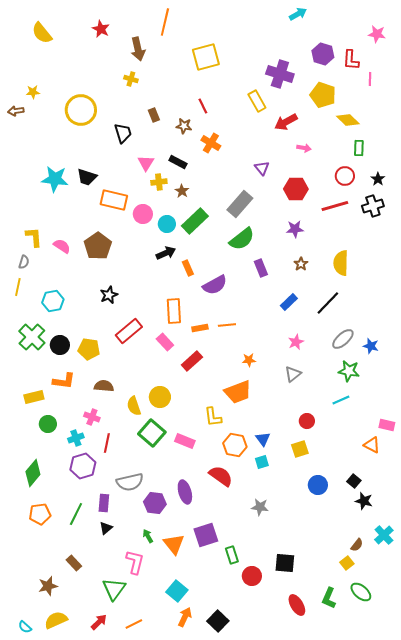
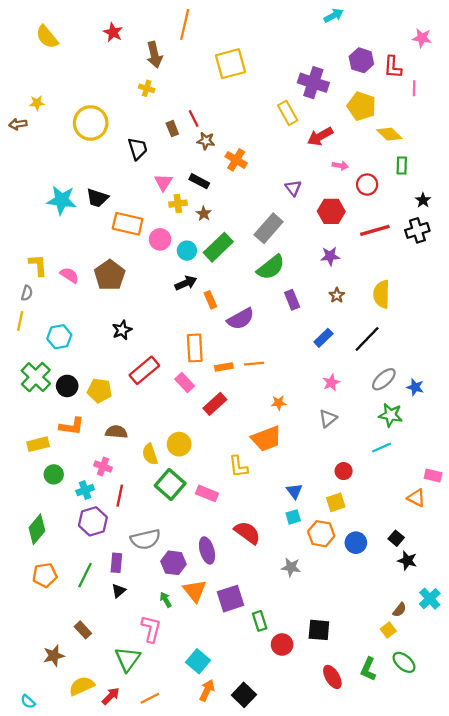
red line: (203, 106) -> (194, 119), moved
red circle: (345, 176) -> (367, 185), moved
orange hexagon: (235, 445) -> (321, 534), moved
orange triangle: (174, 544) -> (195, 591), moved
yellow semicircle: (56, 620) -> (82, 686), moved

